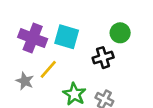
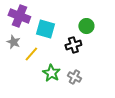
purple cross: (33, 38) -> (19, 16), moved
gray star: (25, 81) -> (13, 42), moved

